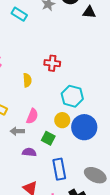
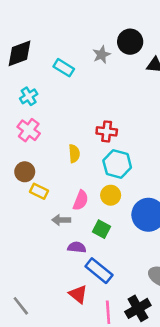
cyan hexagon: (72, 96) -> (117, 164), moved
yellow circle: (62, 120) -> (111, 195), moved
blue rectangle: (59, 169) -> (99, 271), moved, turned -40

